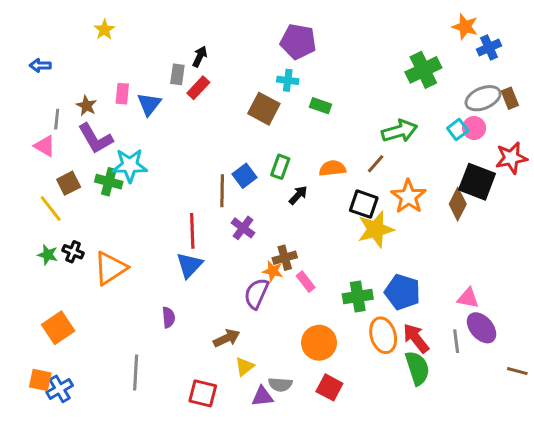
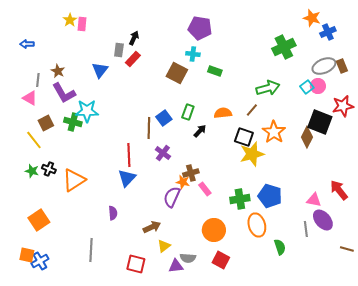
pink rectangle: (122, 94) -> (82, 24), moved
red arrow: (416, 338) -> (339, 190), moved
green semicircle: (417, 368) -> (280, 247), size x0.7

